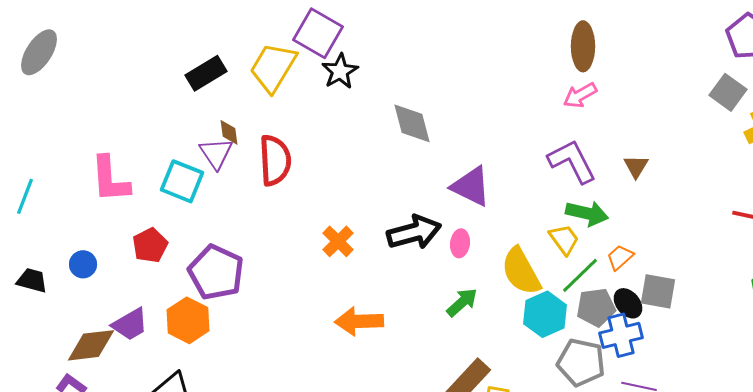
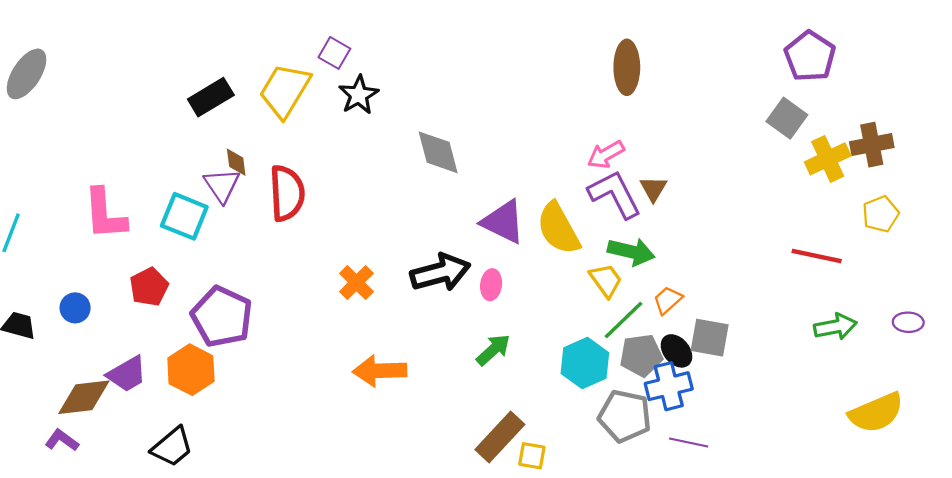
purple square: (318, 33) -> (334, 53), size x0.6
pink arrow: (580, 95) -> (606, 154), moved
brown triangle: (636, 166) -> (653, 189), moved
yellow semicircle: (521, 271) -> (558, 228), moved

